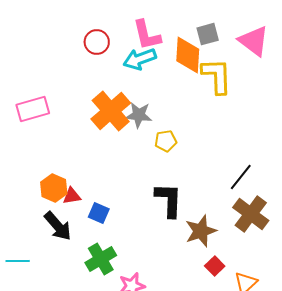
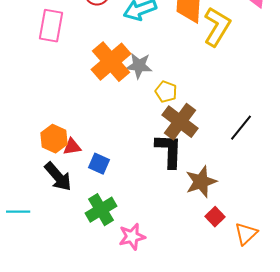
yellow L-shape: (217, 76) -> (217, 27), turned 33
pink rectangle: (33, 109) -> (51, 26), moved, turned -64
yellow pentagon: (166, 141) -> (166, 92), turned 30
brown cross: (251, 214) -> (180, 122), moved

